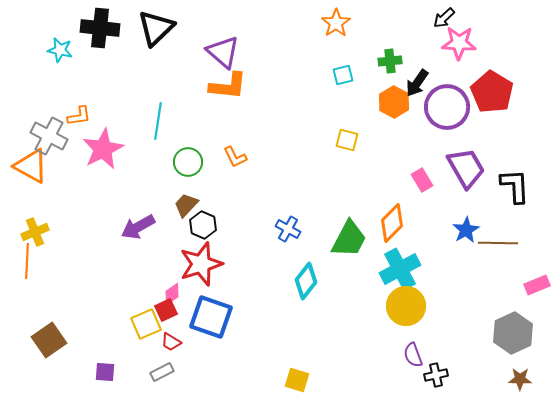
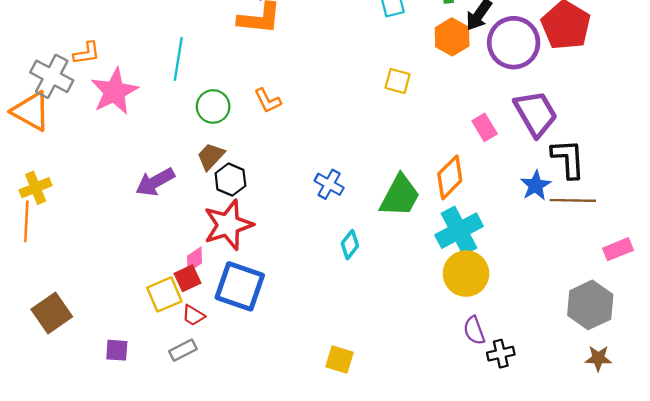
black L-shape: (515, 186) -> (568, 159), moved
cyan diamond: (306, 281) -> (350, 245), size x0.7

